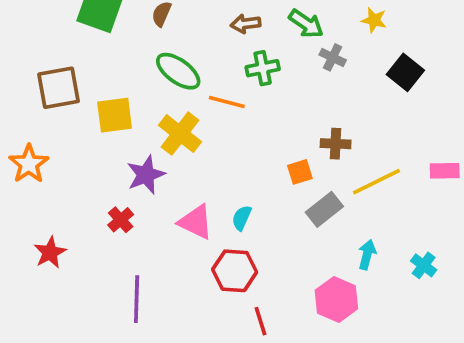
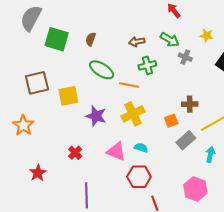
yellow cross: (180, 134) -> (133, 114), moved, turned 30
purple star: (146, 175) -> (96, 116), moved, turned -30
cyan semicircle: (242, 218) -> (141, 148), turned 88
cyan arrow: (367, 255) -> (210, 154), moved

